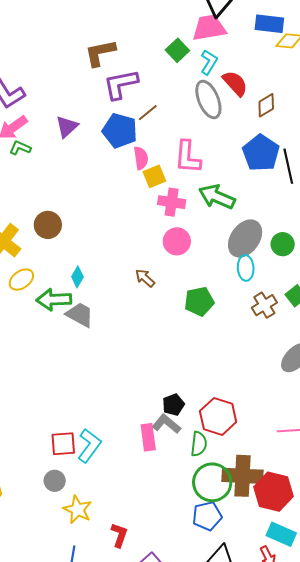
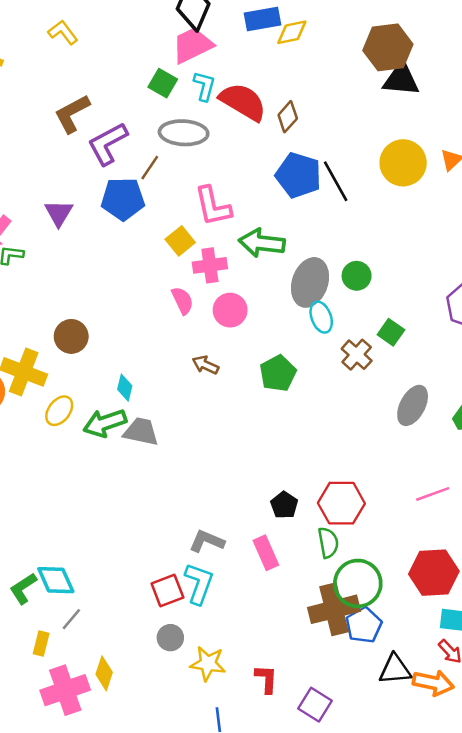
red semicircle: (235, 83) -> (243, 102), size x1.4
gray ellipse: (208, 99) -> (184, 133), moved, turned -48
pink semicircle: (141, 158) -> (182, 301), moved
gray L-shape: (166, 424) -> (207, 541), moved
brown cross: (243, 476) -> (334, 609), moved

